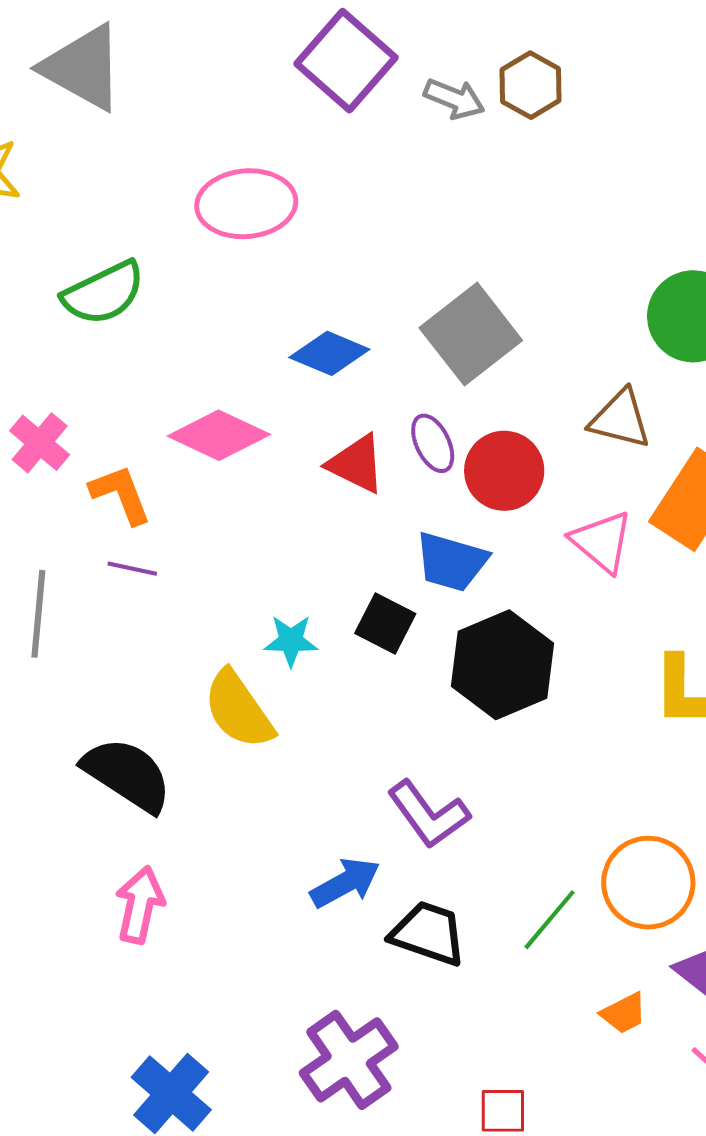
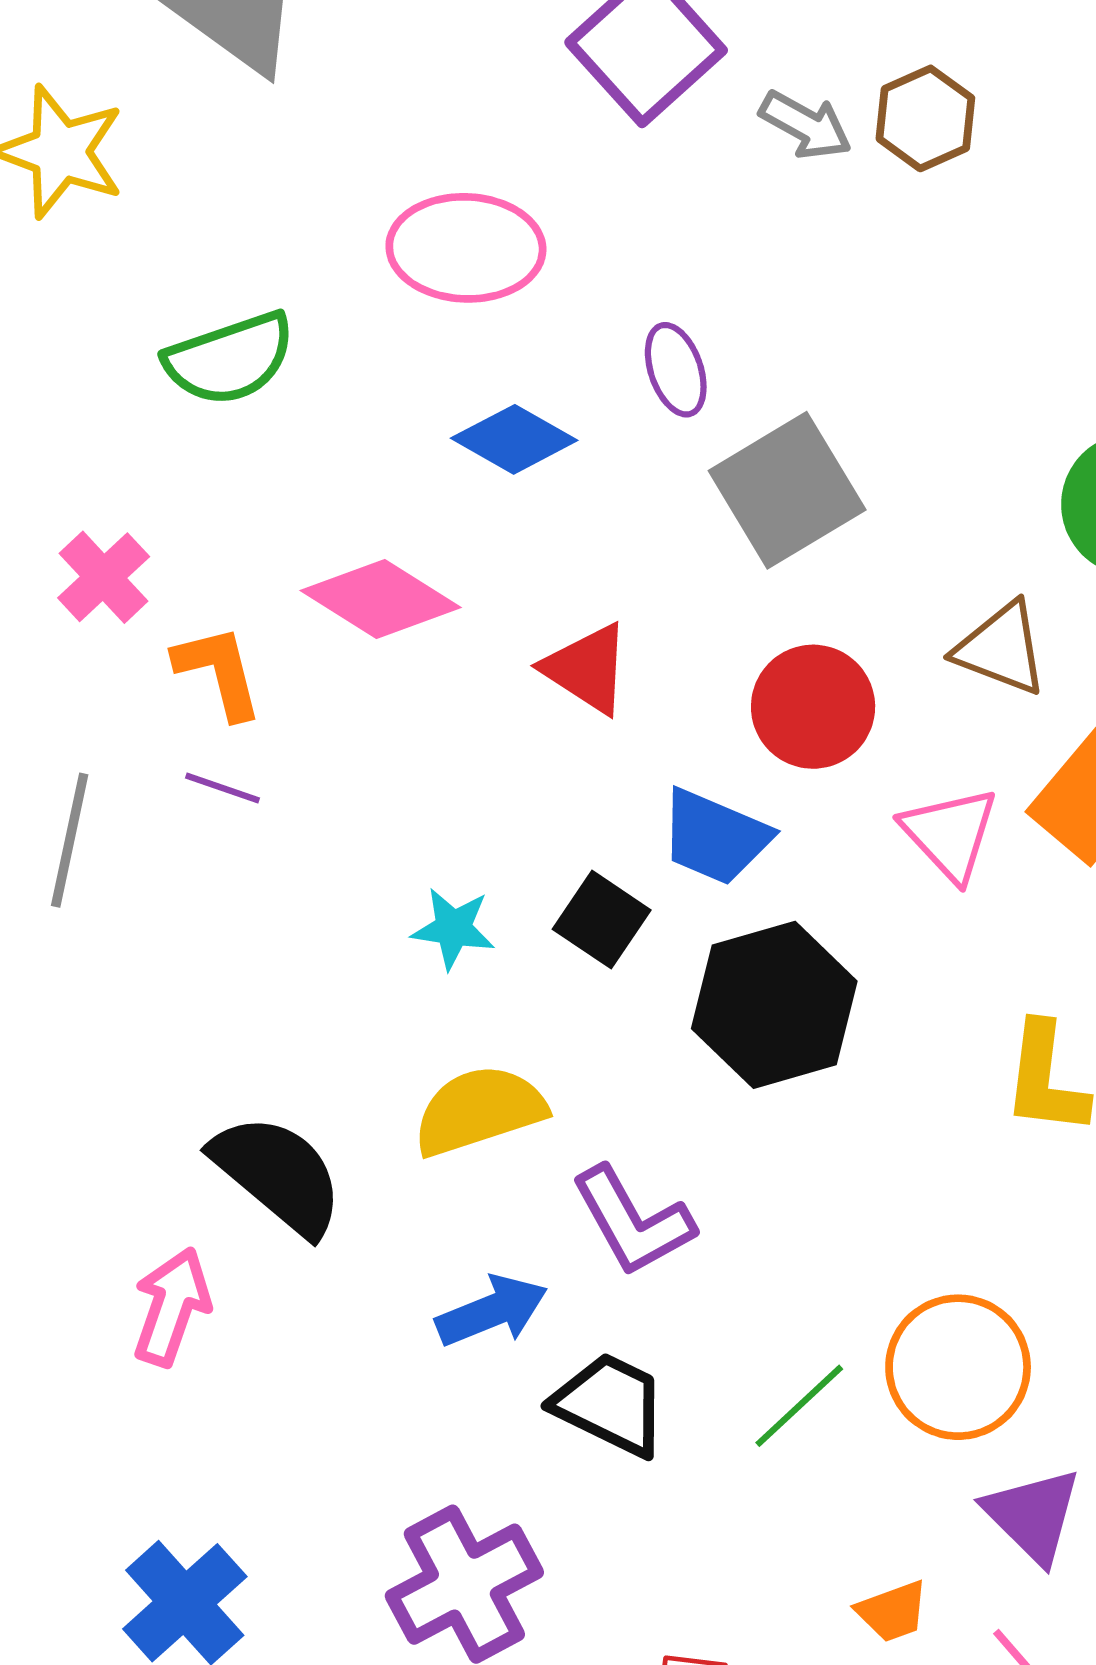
blue diamond: (329, 353) -> (514, 439), moved
purple ellipse: (433, 443) -> (676, 370), moved
yellow semicircle: (239, 710) -> (479, 1110), moved, turned 100
black semicircle: (127, 775) -> (278, 1175), moved
orange trapezoid: (624, 1013) -> (892, 1611), moved

